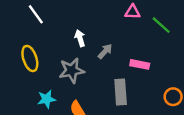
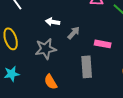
white arrow: (80, 38) -> (53, 22), turned -64
cyan star: (47, 99) -> (12, 74), moved

